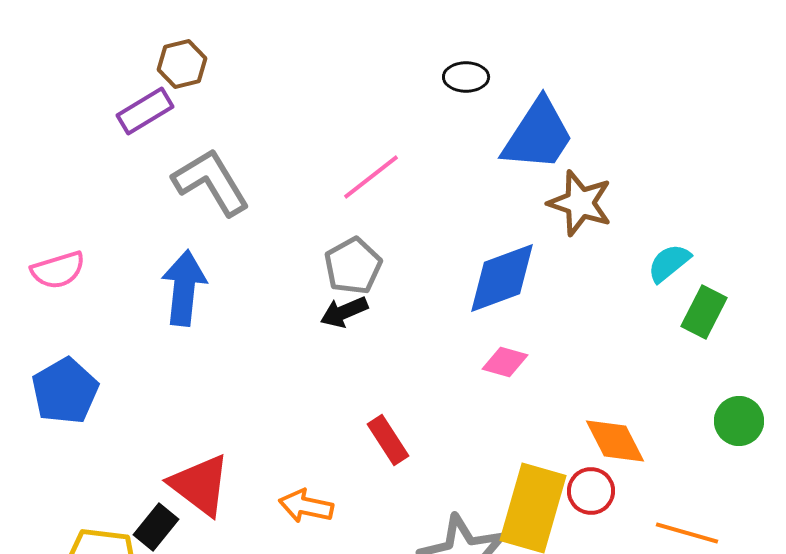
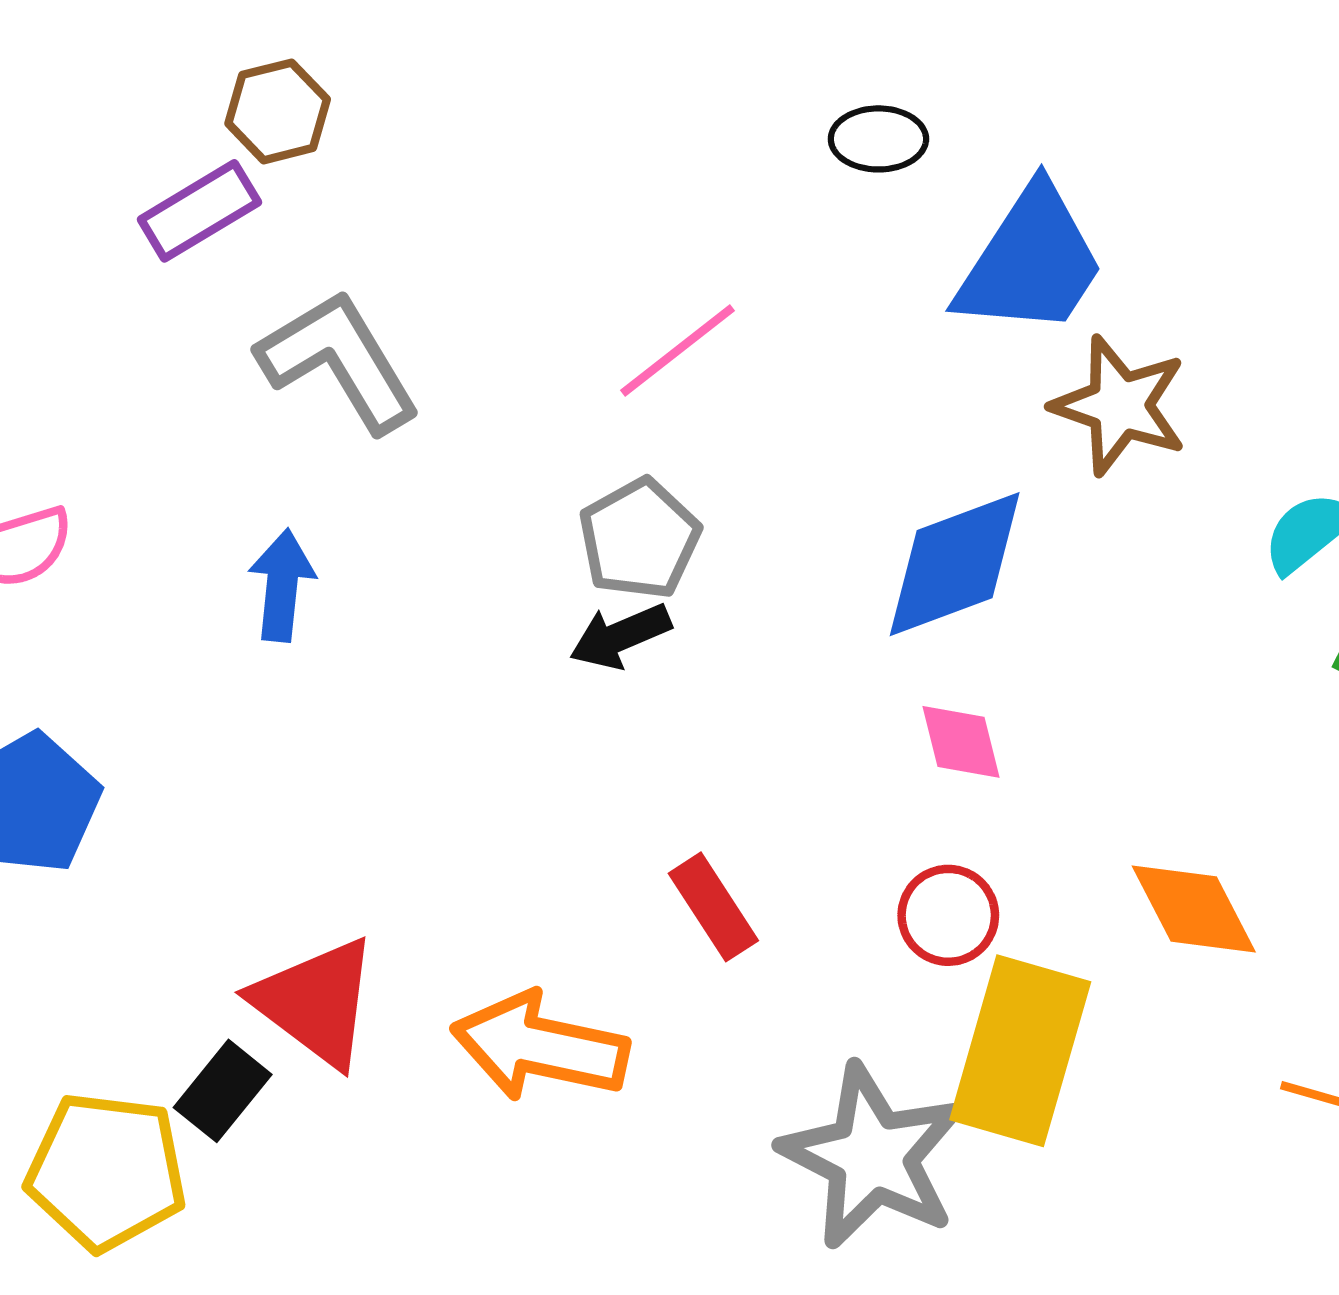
blue arrow: (184, 288) -> (282, 585), size x0.7
pink diamond: (505, 362) -> (961, 742), turned 60
red circle: (591, 491) -> (948, 915), moved
orange arrow: (306, 506) -> (540, 1047), size x1.5

